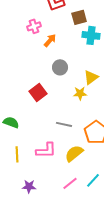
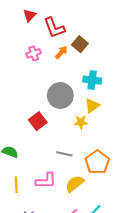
brown square: (79, 17) -> (80, 44), turned -35
cyan cross: (91, 35) -> (92, 80), moved
orange arrow: (50, 40) -> (61, 52), moved
gray circle: (60, 67) -> (60, 95), size x1.6

